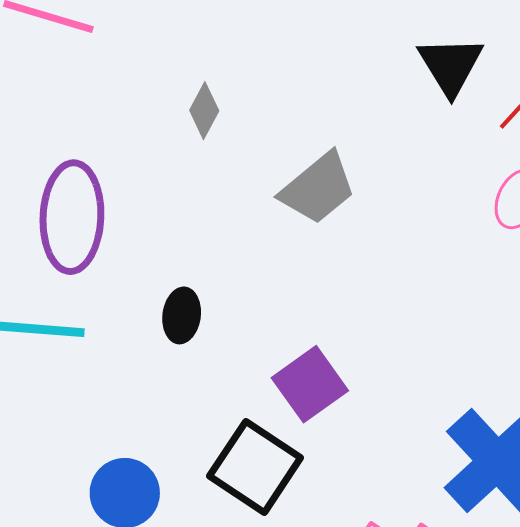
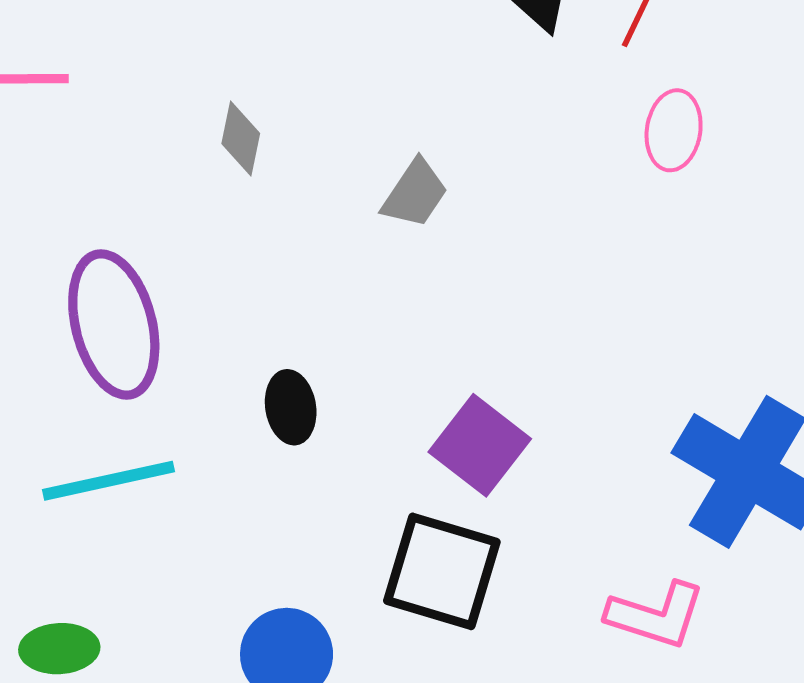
gray trapezoid: (318, 188) -> (415, 194), size x0.7

